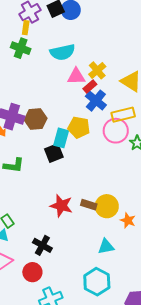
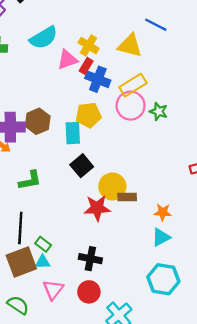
black square: (54, 153) -> (82, 166), moved
yellow circle: (107, 206) -> (112, 186), moved
orange star: (128, 220) -> (163, 212), moved

